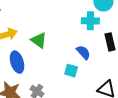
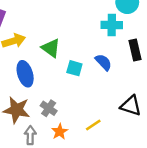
cyan square: (71, 71) -> (74, 68), moved

